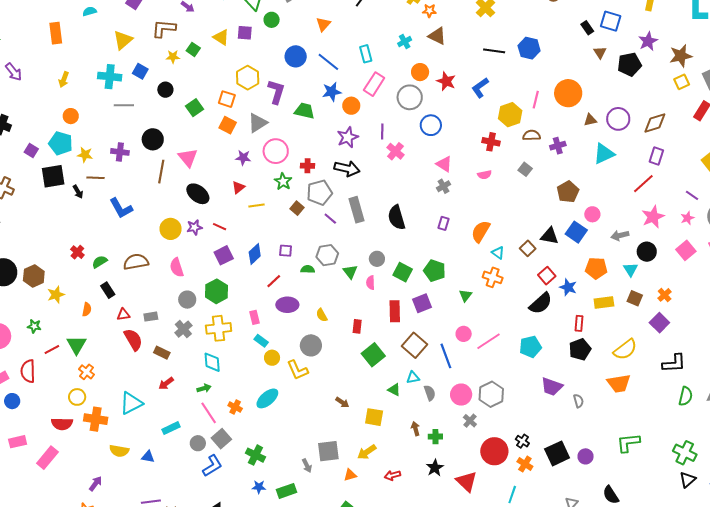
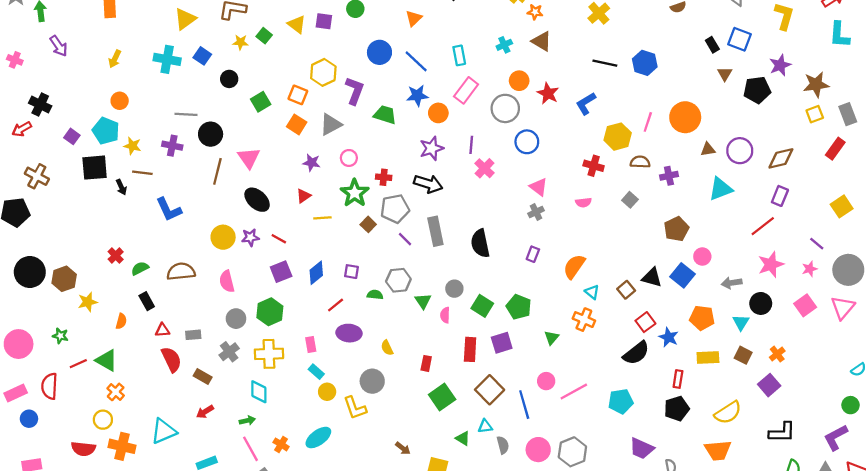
gray line: (124, 105) -> (186, 114), moved
pink circle: (276, 151) -> (349, 158), size x0.6
green star: (283, 181) -> (355, 193), size x1.4
green triangle: (76, 345) -> (107, 360), turned -35

